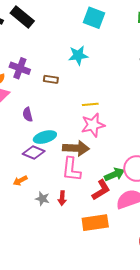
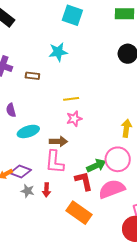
pink star: (93, 125) -> (74, 119), size x0.7
brown arrow: (76, 148) -> (58, 141), size x0.7
purple diamond: (34, 152) -> (20, 172), moved
red L-shape: (101, 190) -> (84, 181), turned -70
orange rectangle: (95, 223) -> (79, 213), turned 45

